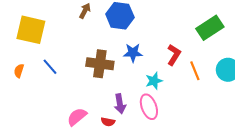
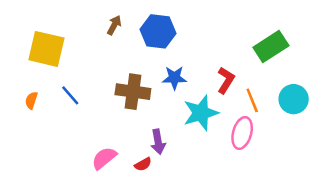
cyan star: (154, 81) -> (201, 113), size x1.6
pink ellipse: (149, 107) -> (242, 133), moved, turned 35
red semicircle: (108, 122) -> (143, 164), turned -40

